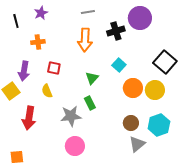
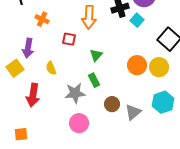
orange cross: (38, 42) -> (42, 19), turned 32
cyan square: (119, 65) -> (137, 20), moved
red square: (54, 68) -> (69, 39), moved
brown circle: (131, 123) -> (112, 104), moved
gray triangle: (137, 144) -> (133, 112), moved

